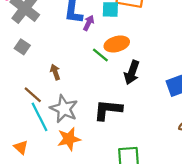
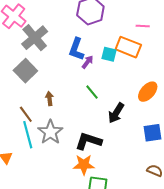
orange ellipse: (117, 44) -> (148, 92), moved, turned -45
gray square: (22, 47) -> (25, 71), size x1.6
orange star: (69, 139) -> (84, 165), moved

